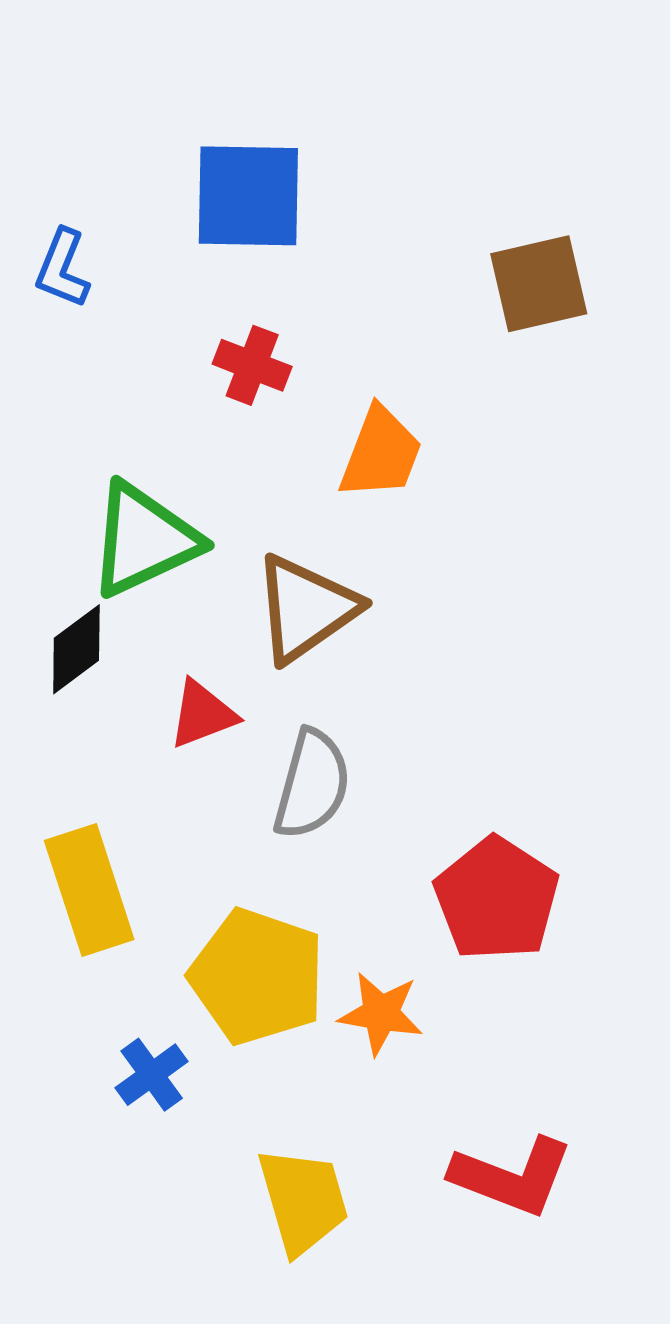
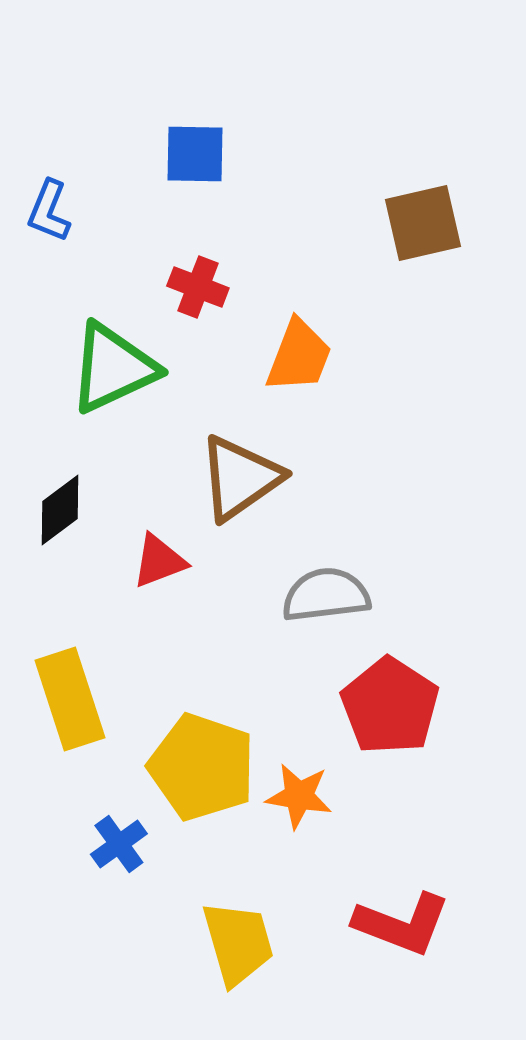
blue square: (248, 196) -> (195, 154), size x0.7
green triangle: (144, 540) -> (113, 368), moved
gray semicircle: (312, 784) -> (326, 595), moved, turned -112

